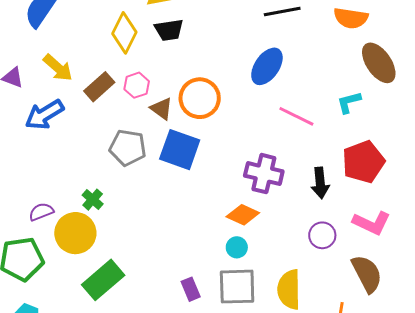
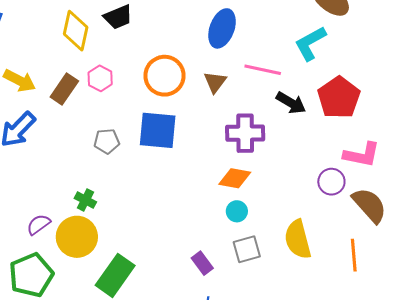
cyan L-shape: (349, 102) -> (310, 43), size x1.4
brown triangle: (161, 109) -> (215, 82), moved, turned 45
gray pentagon: (128, 148) -> (107, 141), size x0.7
black arrow: (320, 183) -> (291, 103), moved, turned -40
purple circle: (322, 235) -> (331, 182), moved
gray square: (237, 287) -> (247, 249), size x0.7

